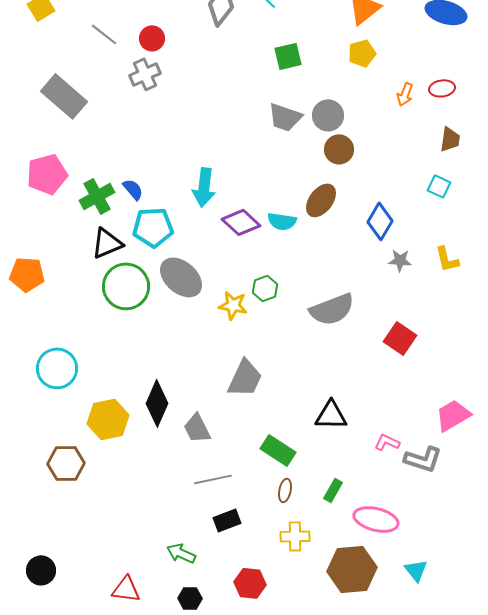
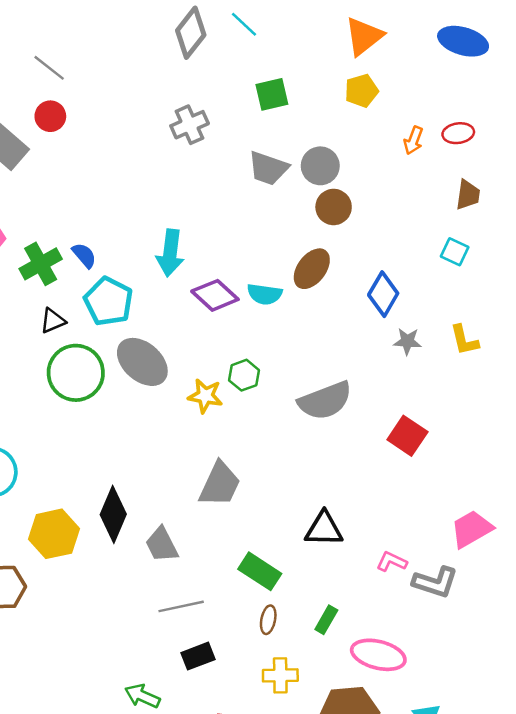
red circle: (152, 38) -> (50, 116), moved
gray cross: (145, 74) -> (190, 125), moved
cyan pentagon: (153, 227) -> (108, 301), turned 30
black triangle: (107, 243) -> (53, 321), size x0.7

